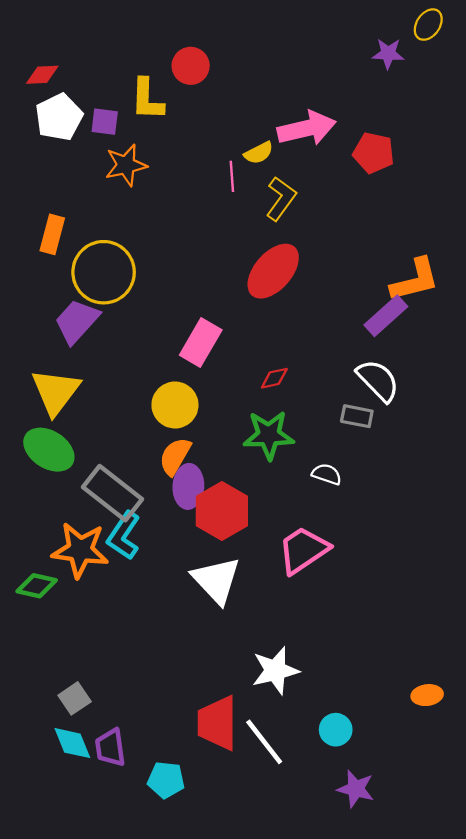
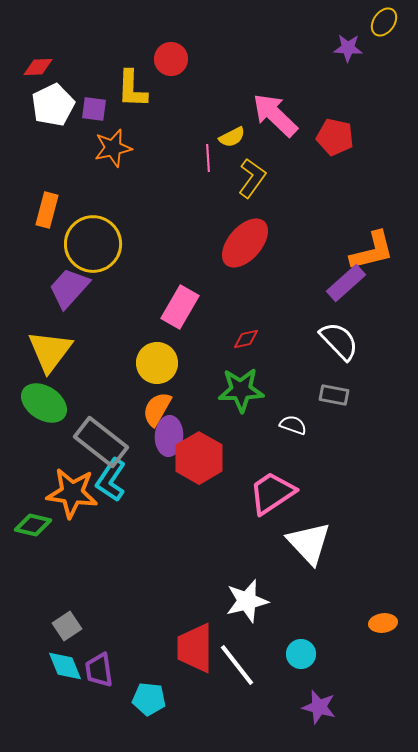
pink arrow: (307, 128) -> (275, 115), turned -123
gray rectangle: (357, 416) -> (334, 395), moved
white triangle: (216, 580) -> (309, 543), moved

